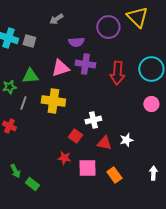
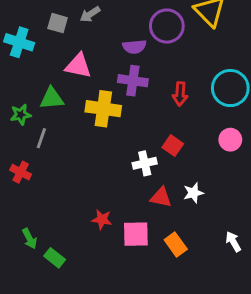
gray square: (29, 41) -> (58, 23), moved
purple semicircle: (76, 42) -> (134, 47), moved
pink triangle: (60, 68) -> (78, 66), moved, turned 30
red arrow: (117, 73) -> (180, 94), size x0.7
yellow cross: (53, 101) -> (103, 109), moved
red square: (75, 136) -> (173, 146), moved
white arrow: (153, 173) -> (233, 242), turned -32

